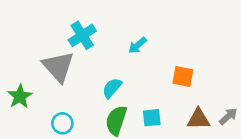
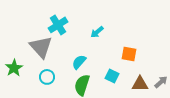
cyan square: (152, 118) -> (112, 76), moved, turned 32
cyan circle: (62, 123) -> (47, 77), moved

